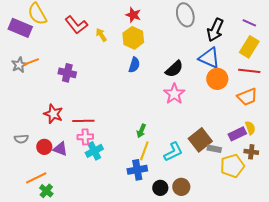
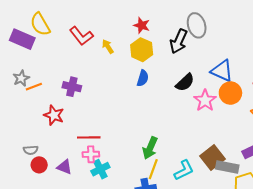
black arrow: (215, 30) -> (179, 41), moved
orange line: (31, 62) -> (34, 87), moved
pink star: (174, 94) -> (205, 100), moved
red star: (53, 114) -> (54, 115), moved
green arrow: (141, 131) -> (150, 148), size x1.5
gray semicircle: (21, 139) -> (31, 150), moved
red circle: (44, 147) -> (39, 165), moved
gray rectangle: (214, 149) -> (227, 167), size x1.5

